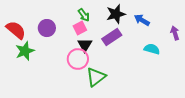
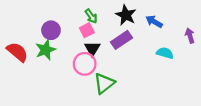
black star: (116, 14) -> (126, 15), turned -30
red semicircle: (16, 30) -> (17, 52), moved
green star: (25, 51) -> (46, 50), moved

